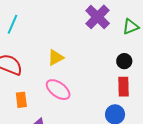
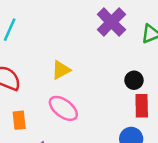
black circle: (124, 61) -> (134, 80), moved

